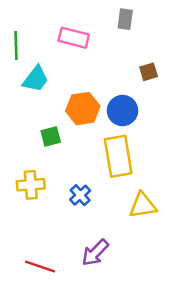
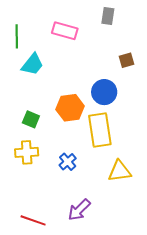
orange hexagon: (83, 109) -> (70, 108), moved
green square: (51, 137) -> (31, 119), moved, turned 36

